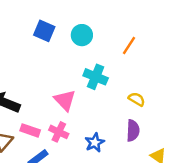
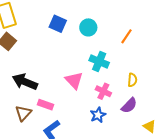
yellow semicircle: (137, 99) -> (132, 80), turned 64
purple semicircle: (133, 131) -> (129, 105), turned 42
pink cross: (59, 132) -> (103, 91), moved

